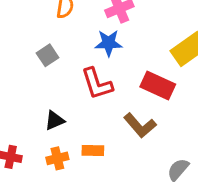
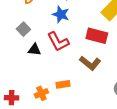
blue star: (109, 43) -> (61, 14), turned 30
black triangle: (55, 120) -> (34, 50), moved, turned 40

